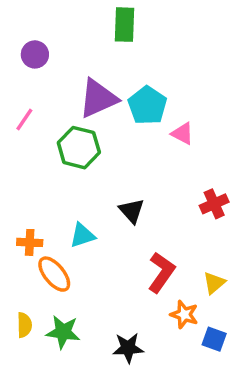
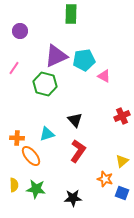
cyan pentagon: (147, 105) -> (84, 60), turned 30
red L-shape: (161, 272) -> (78, 151), moved

